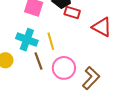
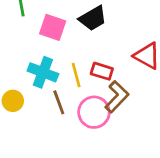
red rectangle: (72, 13) -> (102, 71), moved
brown L-shape: (91, 78) -> (117, 97), moved

